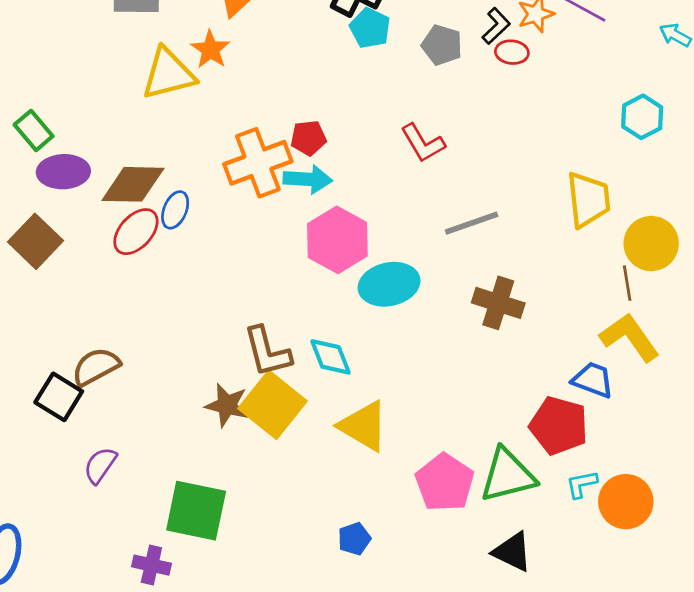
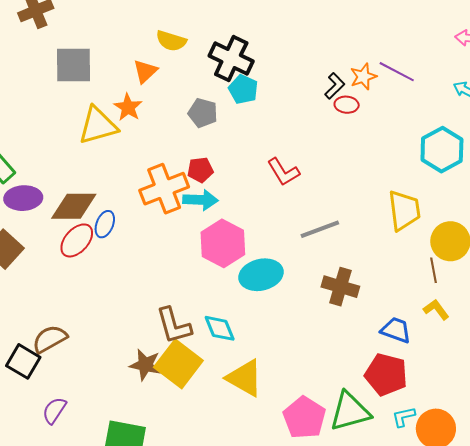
gray pentagon: (442, 45) -> (203, 113), moved
cyan hexagon: (642, 117) -> (442, 150), size x1.4
yellow L-shape: (630, 337) -> (436, 310), size x0.6
blue trapezoid: (593, 380) -> (396, 330), moved

